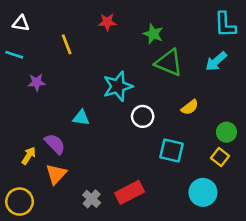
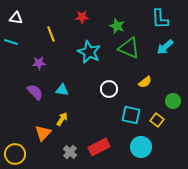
cyan L-shape: (225, 25) -> (160, 19), moved
purple star: (37, 82) -> (39, 63), moved
cyan star: (118, 86) -> (89, 52), moved, turned -30
purple semicircle: (55, 144) -> (35, 92), moved
yellow arrow: (29, 156) -> (62, 119), moved
yellow square: (220, 157) -> (157, 120), moved
cyan circle: (203, 192) -> (141, 147), moved

